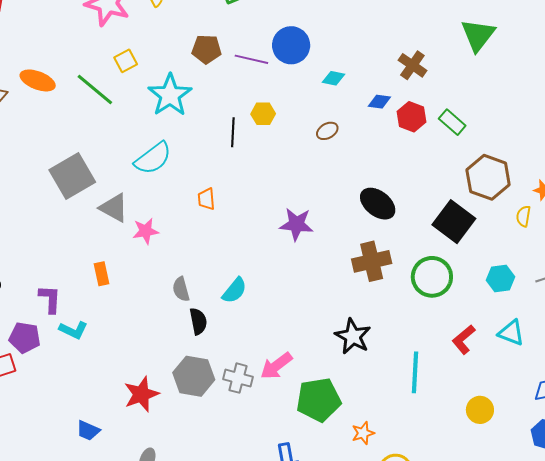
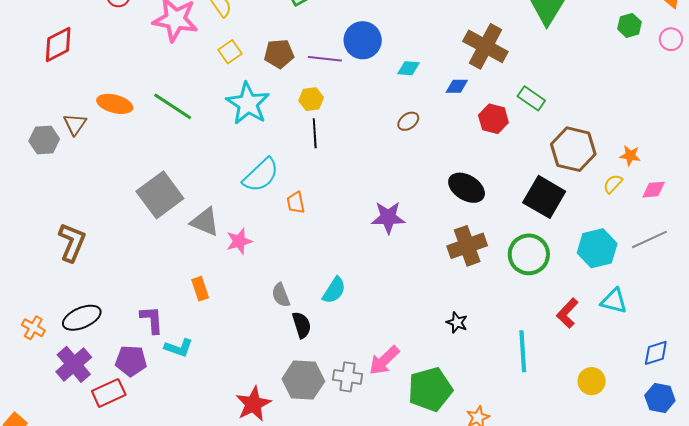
yellow square: (126, 61) -> (230, 52), moved
brown cross: (412, 65) -> (485, 46), size x1.5
yellow hexagon: (263, 114) -> (311, 99), moved
red hexagon: (411, 117) -> (493, 119), moved
cyan semicircle: (153, 158) -> (261, 175), moved
yellow semicircle: (523, 216) -> (613, 184), turned 40
cyan hexagon: (501, 278) -> (597, 248), size x1.4
black star: (353, 336) -> (457, 322), size x0.6

